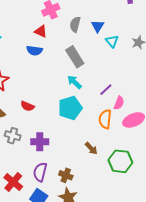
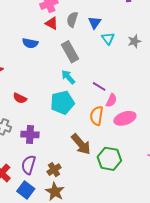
red triangle: (41, 31) -> (52, 23), moved
purple line: (106, 90) -> (99, 86), turned 72
brown arrow: (91, 148) -> (81, 144), size x1.6
brown cross: (66, 175) -> (54, 170), turned 32

